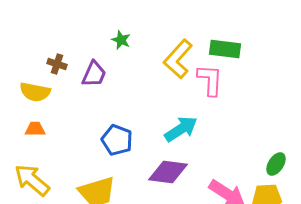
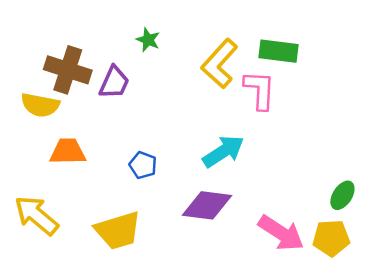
brown cross: (57, 64) -> (68, 70), size x1.8
orange trapezoid: (35, 129) -> (68, 151), moved, size x1.4
blue pentagon: (117, 140) -> (143, 165), size x0.7

